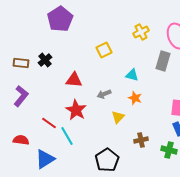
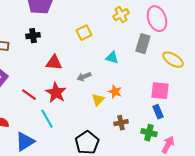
black cross: (45, 60) -> (33, 36), moved, turned 32
orange star: (135, 98) -> (115, 92), moved
red line: (49, 123) -> (29, 95), moved

